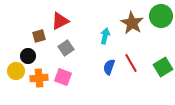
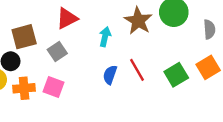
red triangle: (60, 21) -> (67, 18), moved
brown square: (39, 36) -> (24, 37), size x1.5

